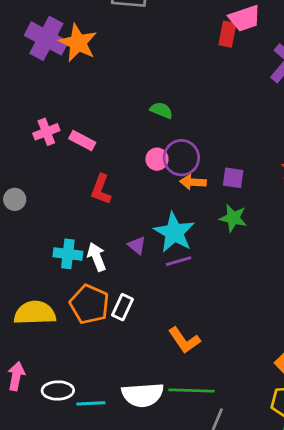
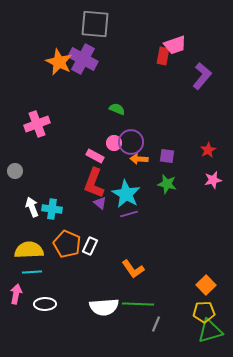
purple cross: (46, 38) -> (83, 59), moved
pink cross: (46, 132) -> (37, 124), size x1.4
pink rectangle: (82, 140) -> (95, 156), moved
red L-shape: (101, 189) -> (94, 183), moved, size x1.4
white arrow: (97, 257) -> (32, 207), moved
cyan line: (91, 403) -> (32, 272), moved

